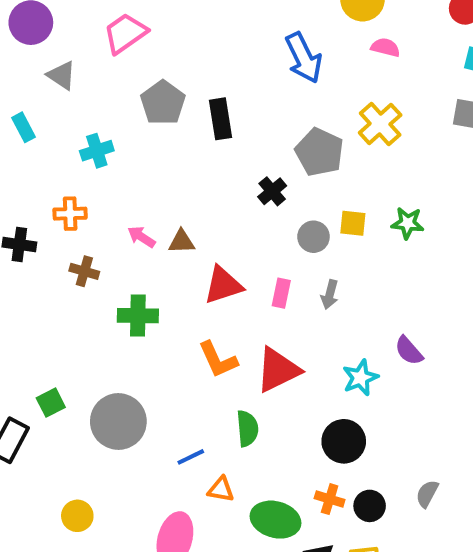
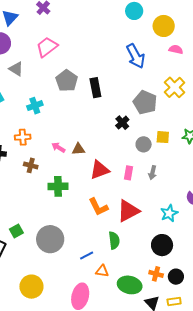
yellow circle: (77, 516) -> (31, 287), size x1.5

